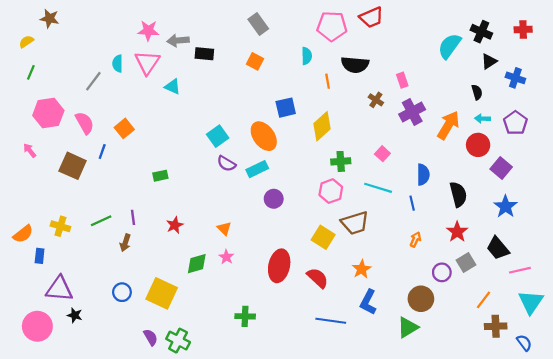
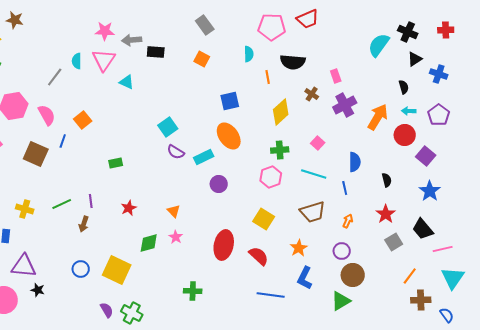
yellow diamond: (322, 126) -> (281, 112), moved
orange ellipse: (264, 136) -> (229, 136), moved
black semicircle: (458, 194) -> (387, 180), size x0.6
brown trapezoid: (355, 223) -> (313, 212), moved
purple circle: (442, 272) -> (342, 251), moved

